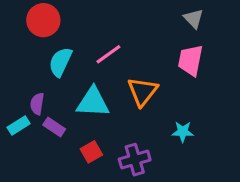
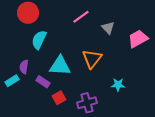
gray triangle: (194, 19) -> (108, 28), moved
pink line: (108, 54) -> (81, 17), moved
pink trapezoid: (190, 60) -> (138, 39), moved, turned 50
purple rectangle: (54, 127) -> (43, 82), moved

